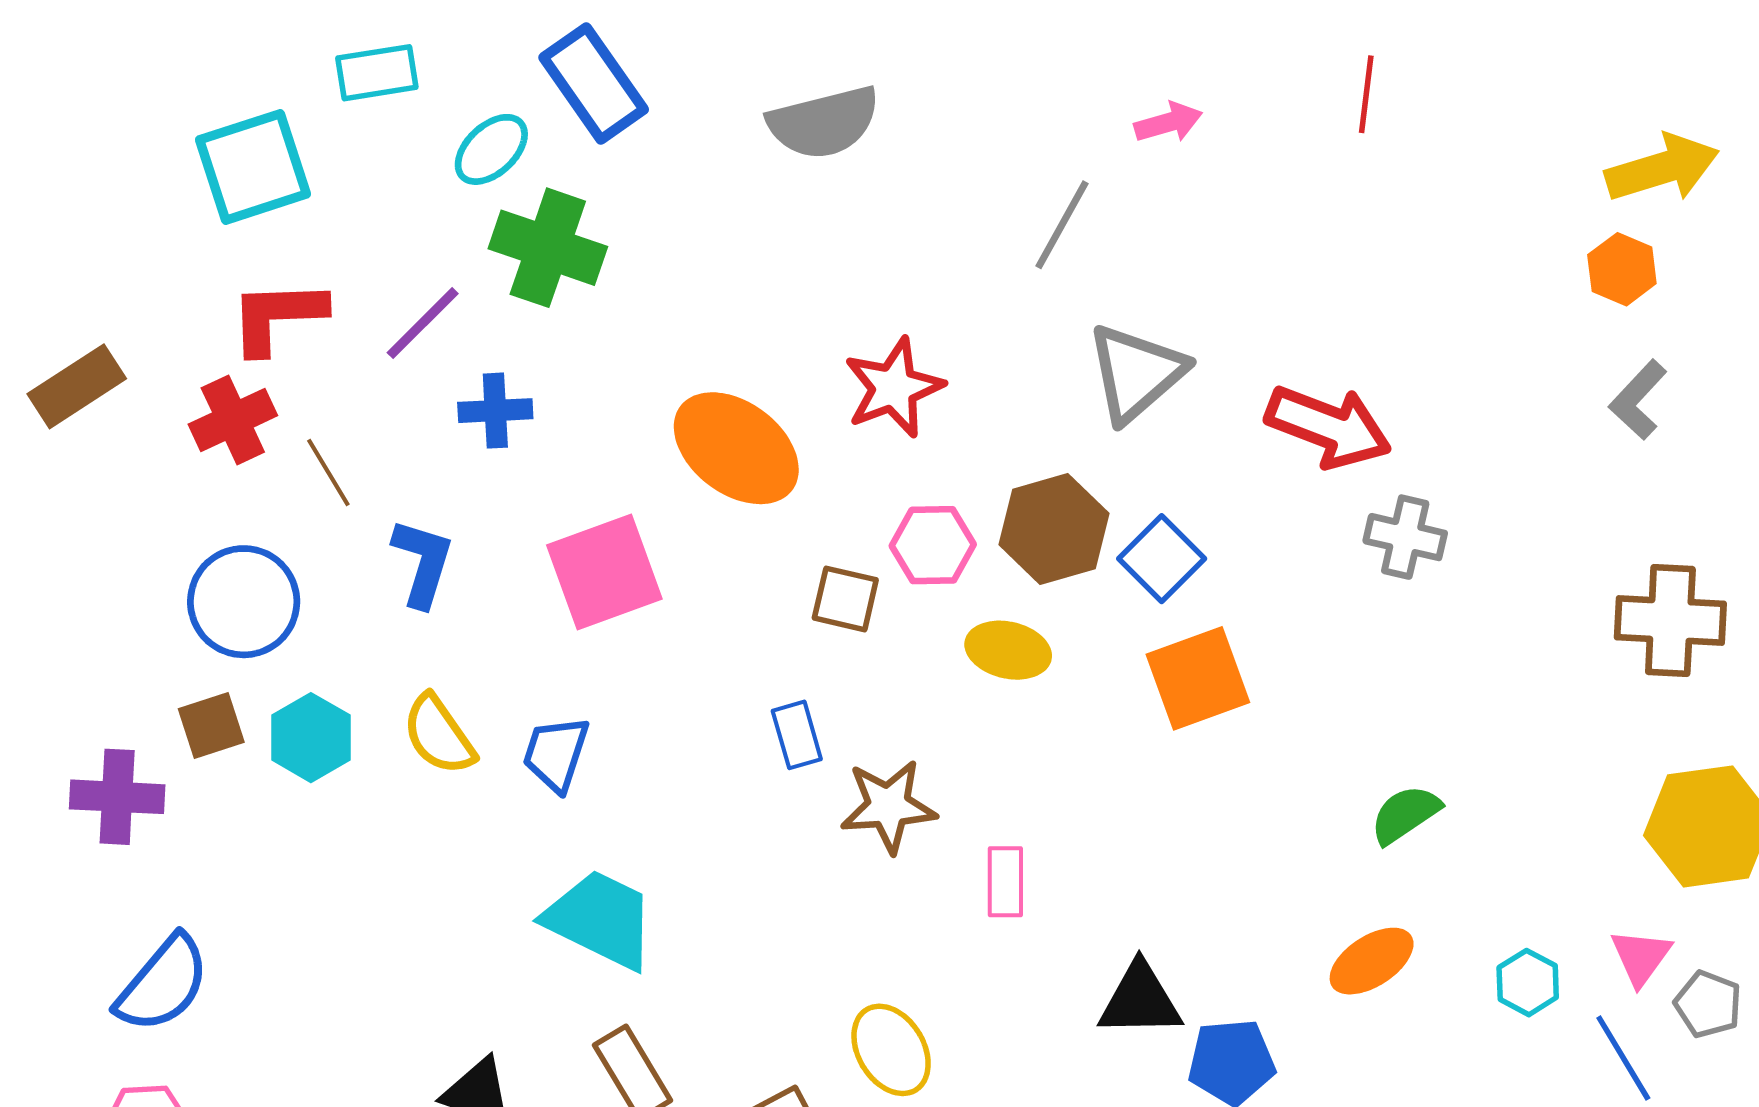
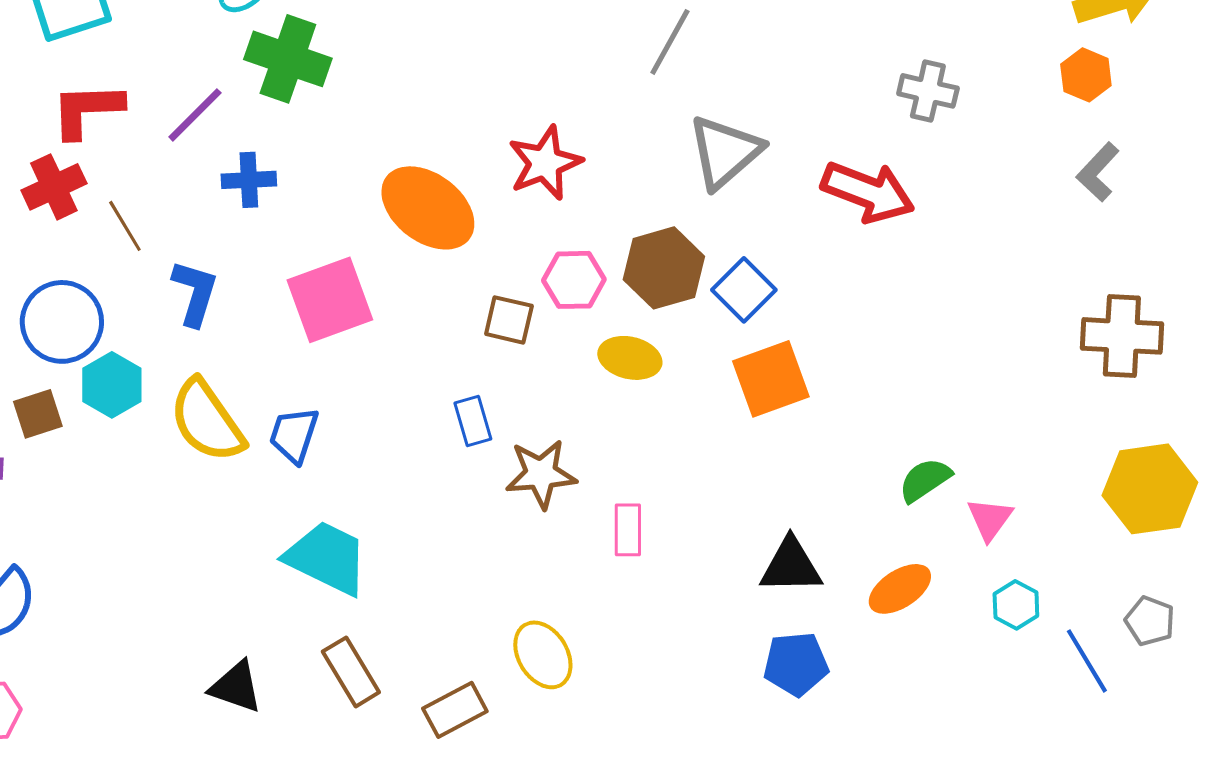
gray cross: (1405, 537) -> (928, 91), moved
yellow semicircle: (439, 735) -> (207, 421), size x1.4
cyan hexagon: (311, 738) -> (112, 385), moved
pink triangle: (1641, 957) -> (990, 519), moved
black triangle: (1140, 1000) -> (791, 566), moved

